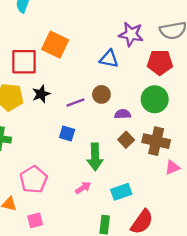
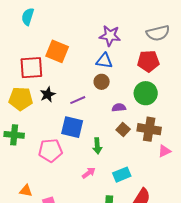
purple star: (131, 34) -> (110, 36), moved
brown circle: (101, 94) -> (102, 82), moved
blue square: (67, 133) -> (72, 127), size x1.6
green arrow: (95, 157) -> (97, 146), size x0.7
pink pentagon: (34, 180) -> (50, 150), moved, turned 30

